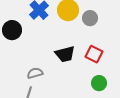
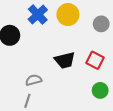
gray circle: (90, 18) -> (101, 24), moved

